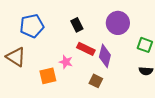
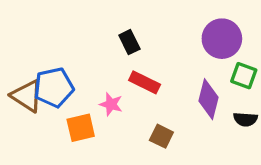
purple circle: (118, 23) -> (222, 39), moved
blue pentagon: (32, 26) -> (54, 87), moved
purple diamond: (105, 56) -> (208, 99), moved

